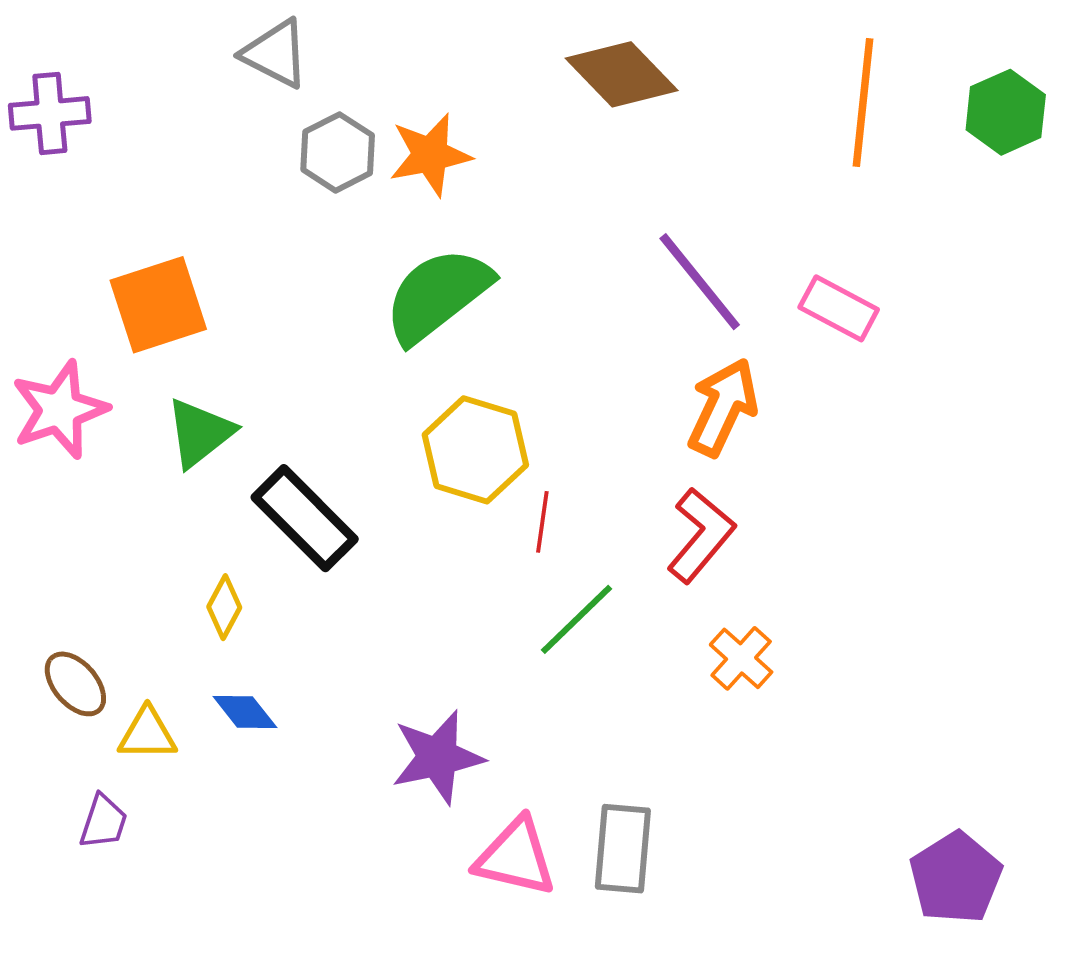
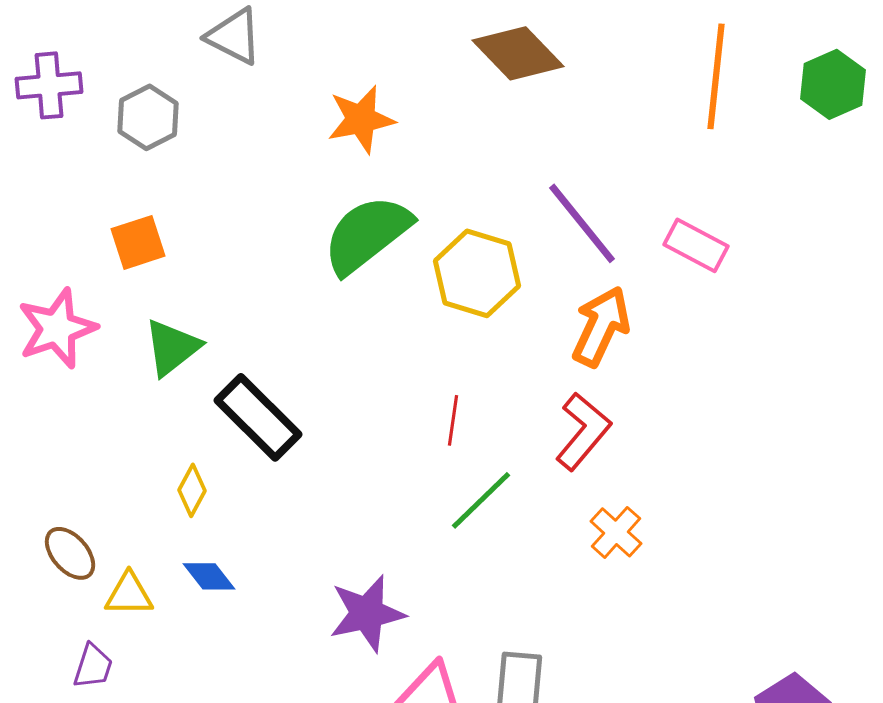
gray hexagon: (338, 152) -> (148, 117), moved
orange square: (158, 305) -> (138, 242), size x0.7
yellow hexagon: (475, 450) -> (477, 273), moved

